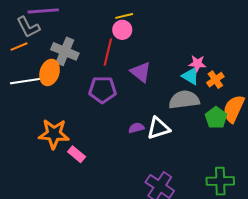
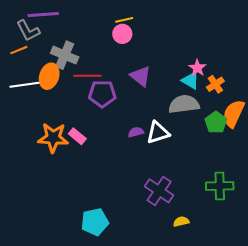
red line: (108, 52) -> (87, 76), moved, turned 76
pink star: (197, 63) -> (197, 68), turned 30
pink rectangle: (77, 154) -> (77, 136), moved

